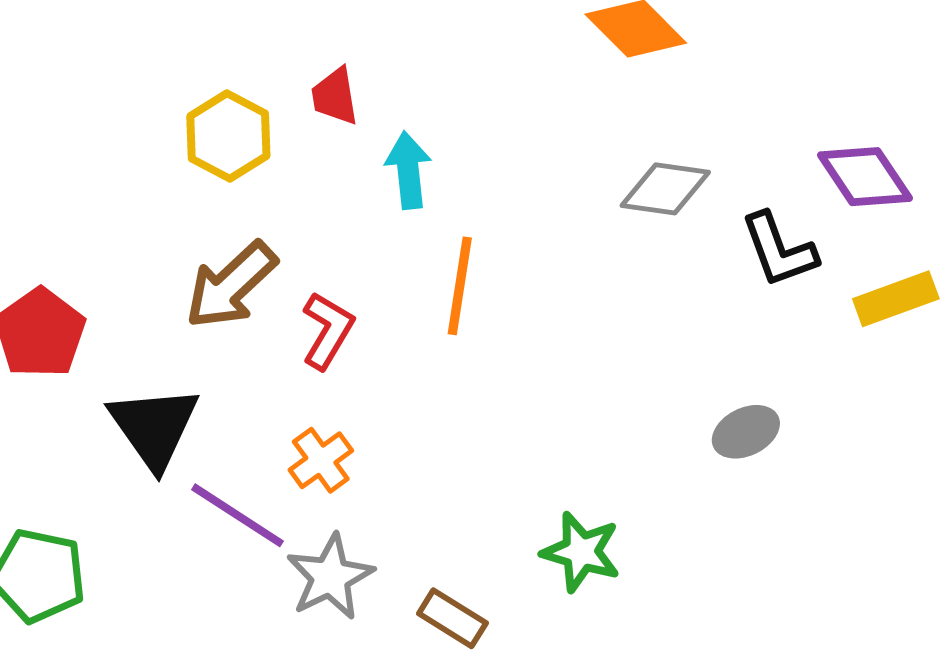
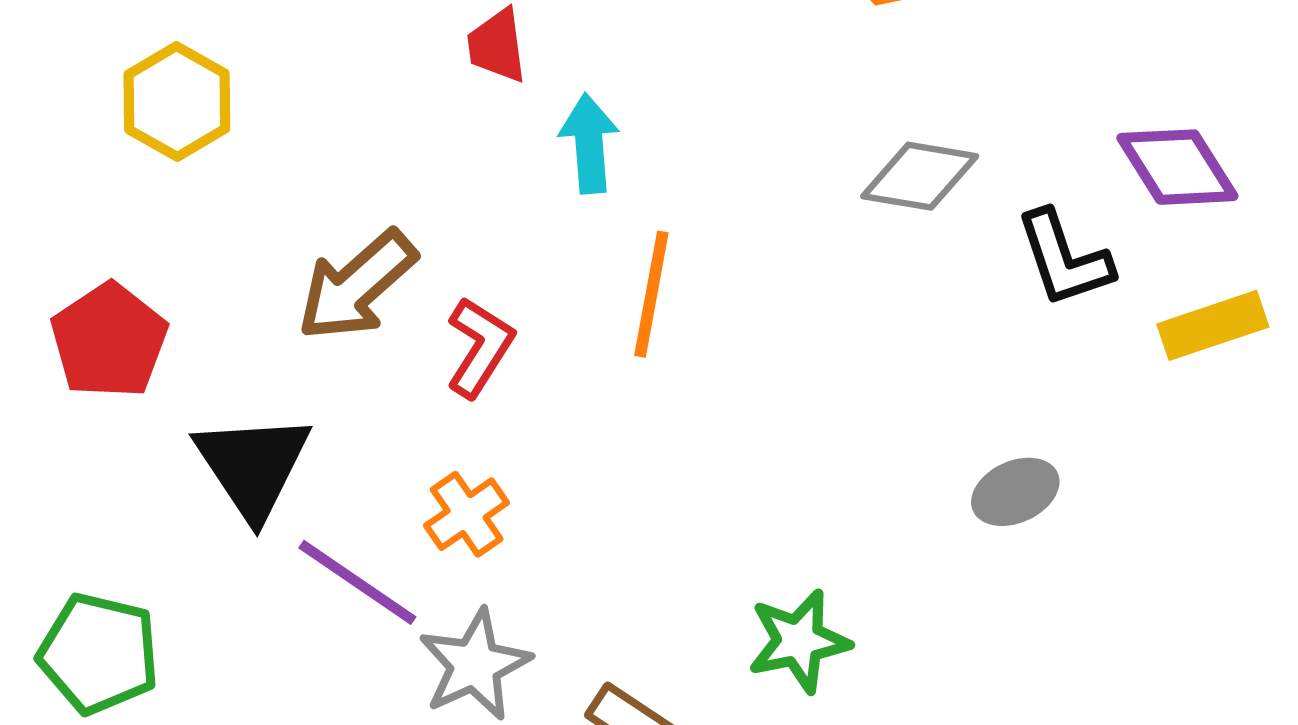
yellow hexagon: (228, 136) -> (177, 102), moved
green star: (581, 552) -> (799, 641), turned -30

